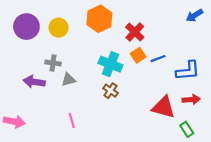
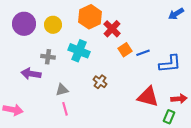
red cross: (135, 32) -> (112, 29), moved
cyan cross: (110, 64) -> (79, 51), moved
gray triangle: (68, 80) -> (62, 90), moved
red arrow: (191, 99) -> (179, 99), moved
green rectangle: (187, 129) -> (169, 117), turned 56

